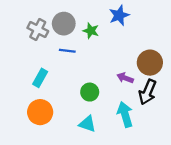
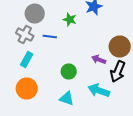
gray circle: (64, 24) -> (35, 14), moved
gray cross: (38, 30) -> (25, 34), moved
cyan arrow: (125, 114) -> (99, 90), turned -55

